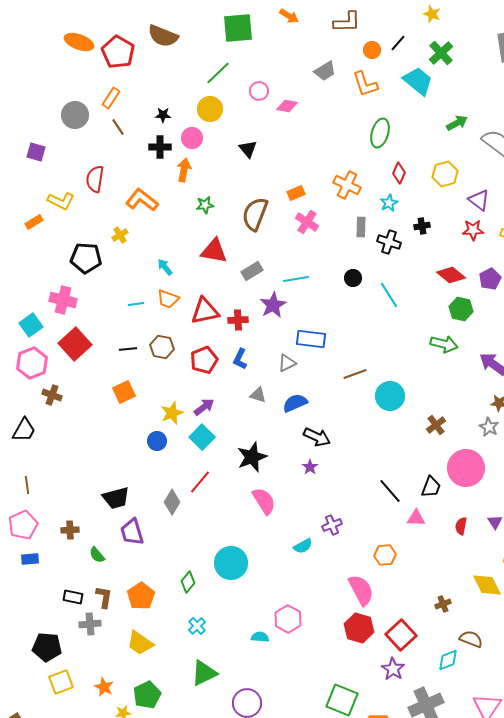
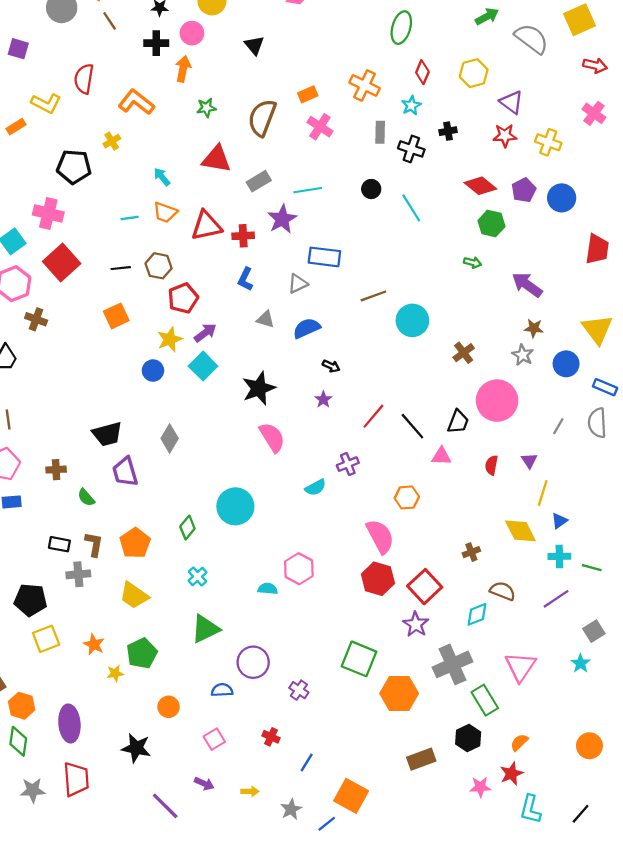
green arrow: (444, 344) -> (473, 262), size x0.6
red pentagon: (204, 360) -> (183, 298), moved
black arrow: (317, 437) -> (331, 366), size x0.6
red line: (200, 482) -> (373, 416), moved

